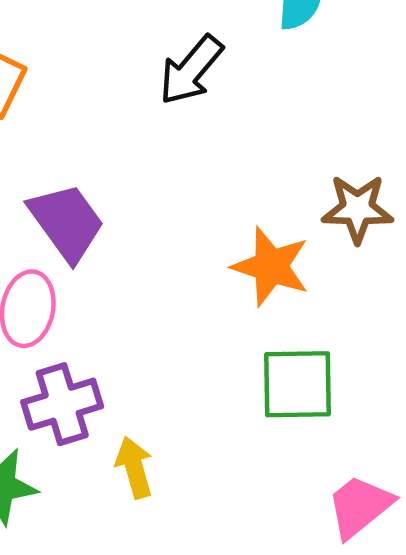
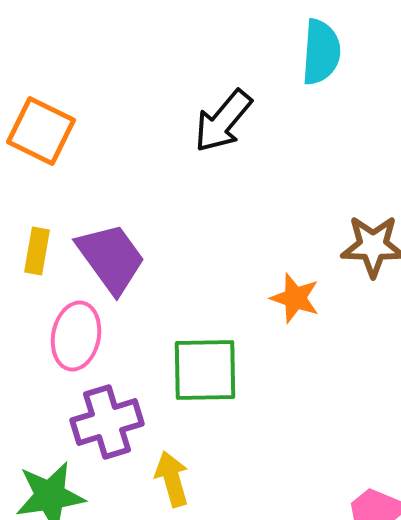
orange star: (271, 267) -> (295, 298), size x0.7
green square: (298, 384) -> (205, 370), moved

